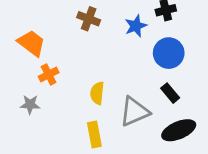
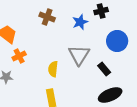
blue circle: (169, 53) -> (117, 41), moved
gray triangle: (134, 112) -> (79, 55), moved, turned -35

